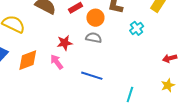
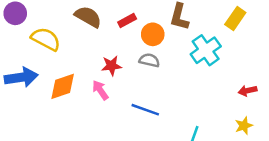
cyan cross: (137, 28) -> (206, 50), size x1.6

